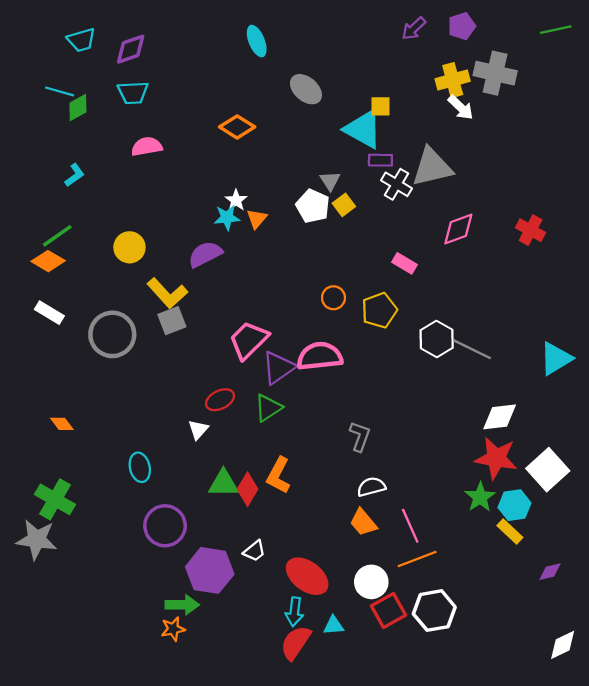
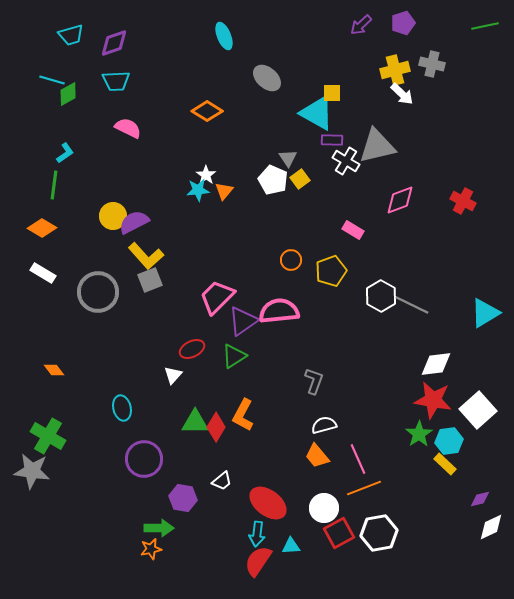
gray cross: (495, 73) -> (432, 64), size x0.7
pink semicircle: (147, 146) -> (128, 128), turned 36
green line: (57, 236) -> (54, 185), moved, turned -48
purple semicircle: (205, 254) -> (134, 222), moved
purple hexagon: (210, 570) -> (183, 498), size x0.7
white diamond: (563, 645) -> (491, 527), moved

